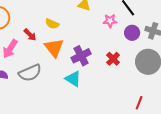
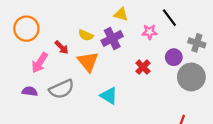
purple circle: (132, 33) -> (174, 57), moved
purple cross: (81, 56) -> (112, 38), moved
red cross: (113, 59) -> (143, 67), moved

